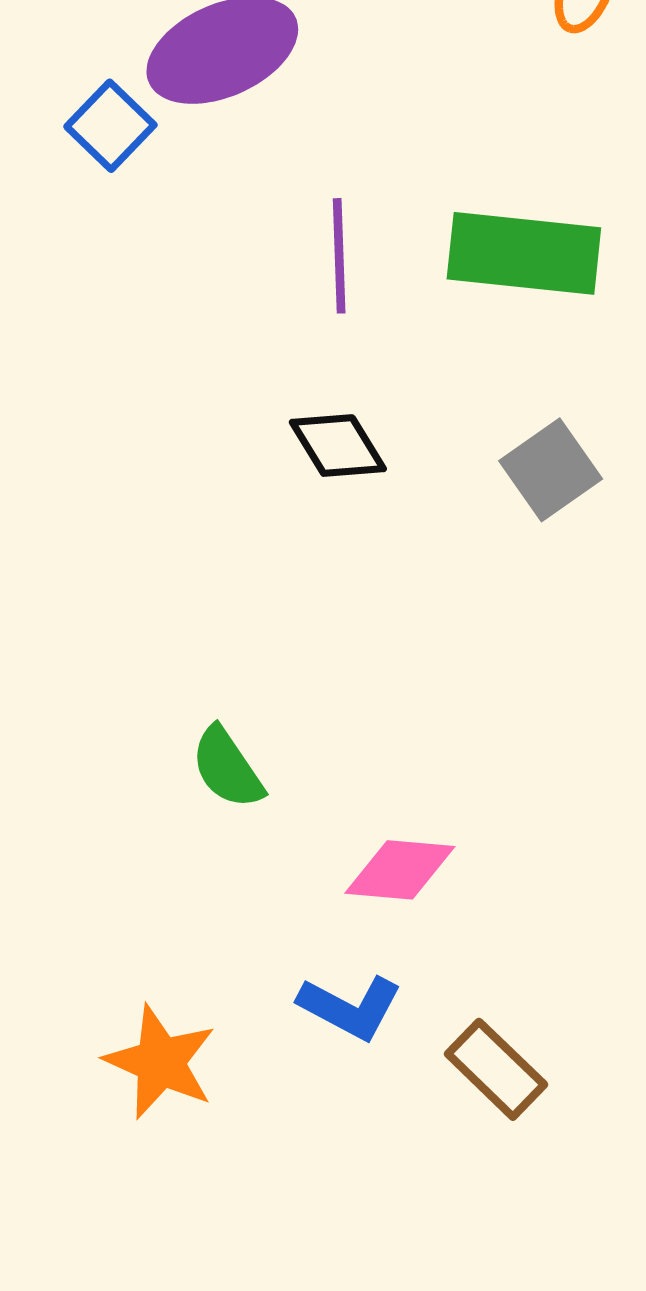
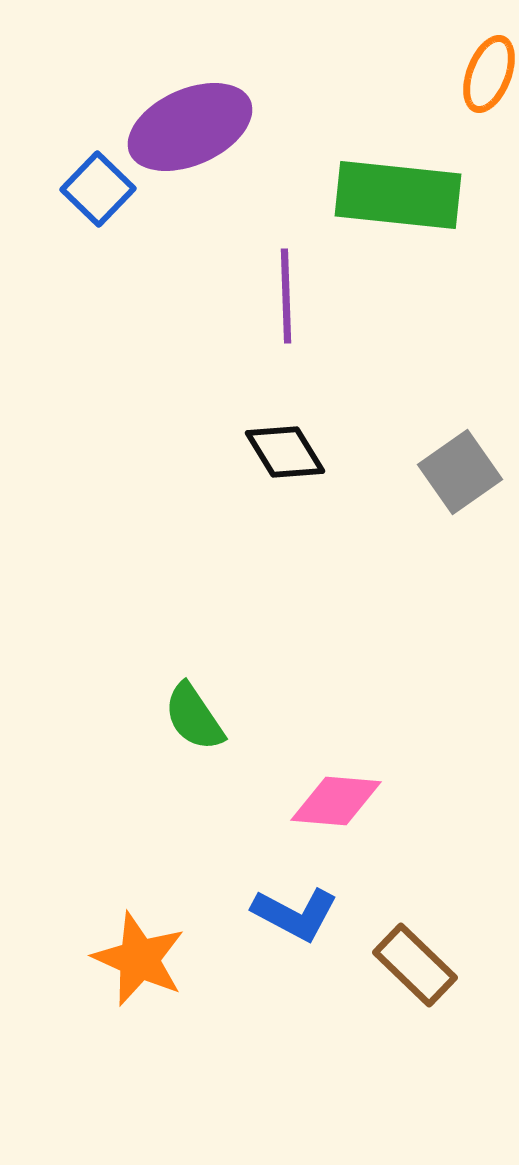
green rectangle: (524, 253) -> (398, 195), moved

